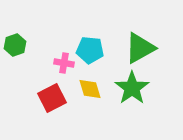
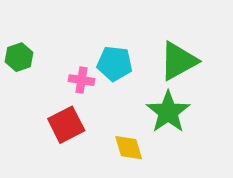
yellow diamond: (90, 89) -> (129, 148), moved

